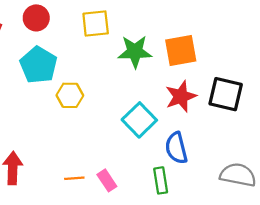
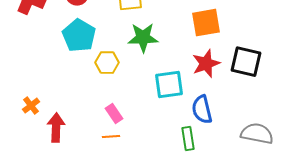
green star: (135, 52) -> (143, 38), moved
cyan square: (139, 120) -> (169, 85), turned 36
pink rectangle: (107, 180) -> (114, 114), moved

